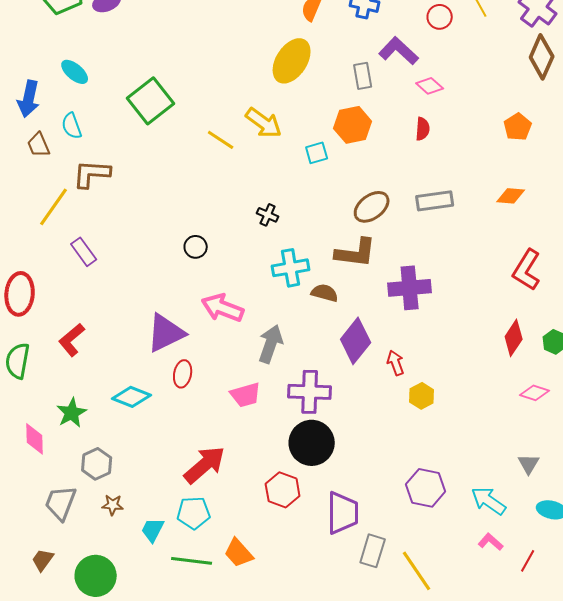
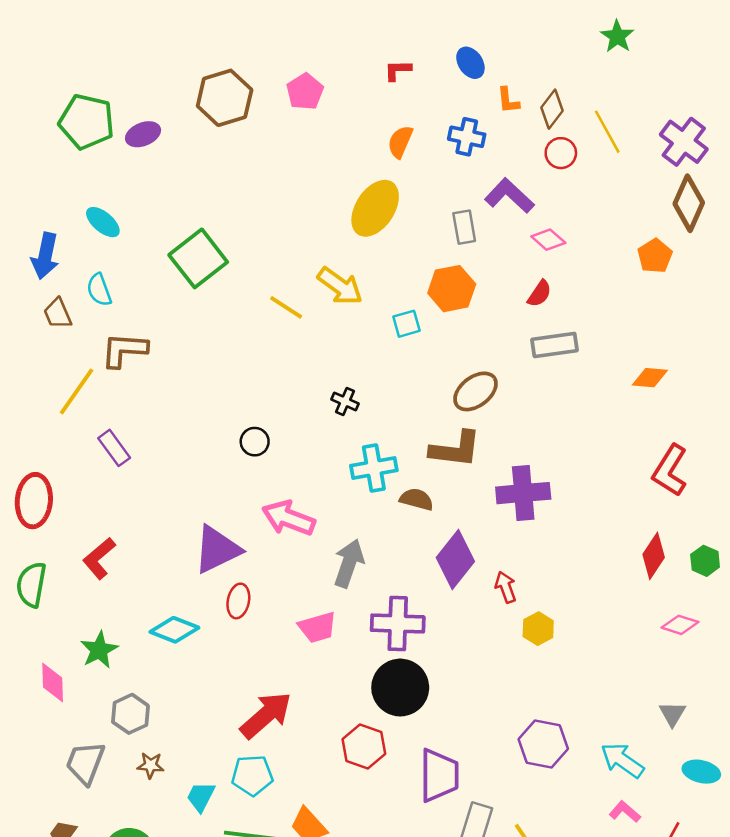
orange pentagon: (518, 127) -> (655, 256), moved
red semicircle: (423, 129) -> (539, 294), turned 30
gray rectangle: (435, 201) -> (555, 345), moved

